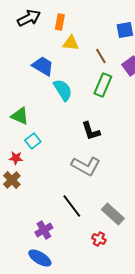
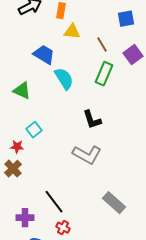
green triangle: (20, 116) -> (22, 91), moved
black line: (72, 206) -> (54, 202), moved
purple cross: (44, 230) -> (25, 218), moved, turned 30
red cross: (99, 239) -> (63, 228), moved

